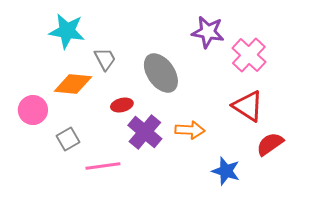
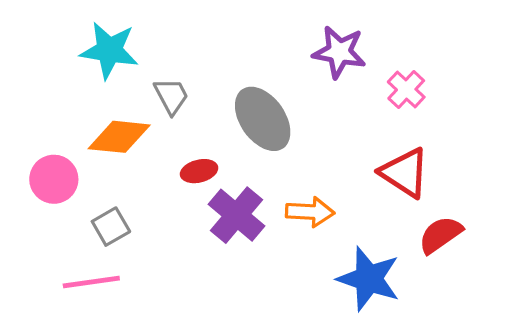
pink cross: (249, 55) -> (406, 90), size x0.7
pink line: (103, 166) -> (91, 282), moved
blue star: (226, 171) -> (369, 279), size x1.4

